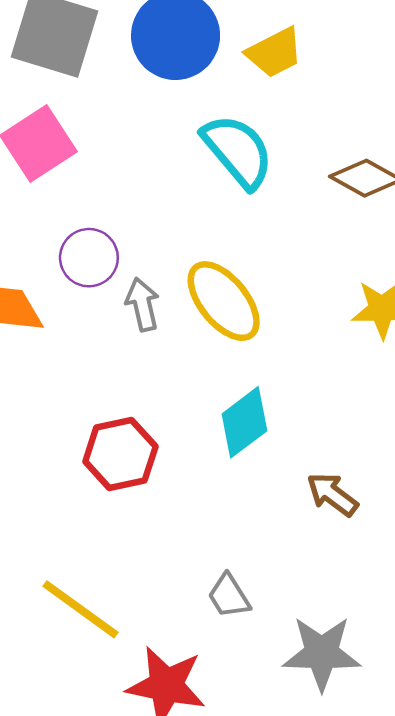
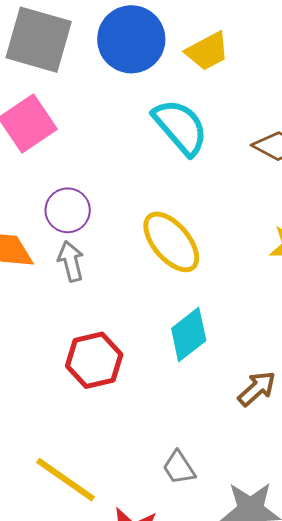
gray arrow: (143, 304) -> (71, 261), moved
brown arrow: (332, 494) -> (257, 389), turned 102

